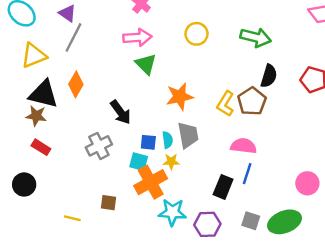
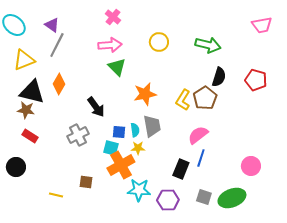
pink semicircle: (244, 146) -> (198, 135), turned -45

